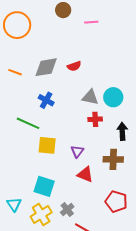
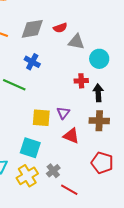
gray triangle: (90, 97) -> (76, 42), moved
black arrow: (122, 131) -> (98, 93), moved
yellow square: (47, 145) -> (41, 118), moved

